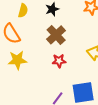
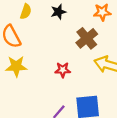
brown cross: (56, 35) -> (87, 38), moved

